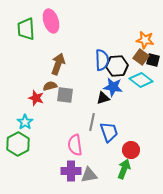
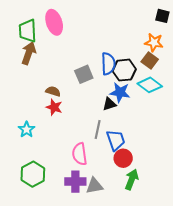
black square: (153, 60) -> (162, 16), moved
brown arrow: (58, 64) -> (29, 53), moved
brown semicircle: (50, 86) -> (53, 91), turned 32
gray square: (65, 95) -> (84, 74), moved, turned -30
red star: (36, 98) -> (54, 107), moved
green hexagon: (18, 144) -> (33, 174), moved
red circle: (131, 150) -> (123, 158), moved

